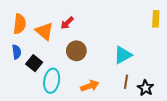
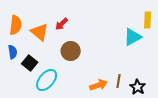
cyan triangle: (123, 55) -> (133, 37), moved
cyan ellipse: (52, 81) -> (47, 80), turned 30
orange arrow: (90, 86) -> (99, 85), moved

